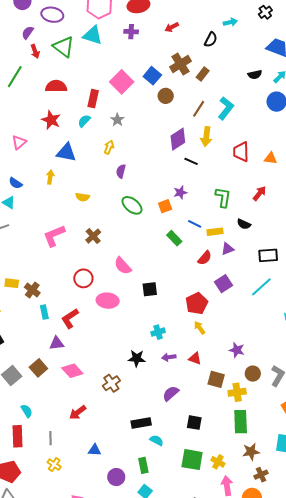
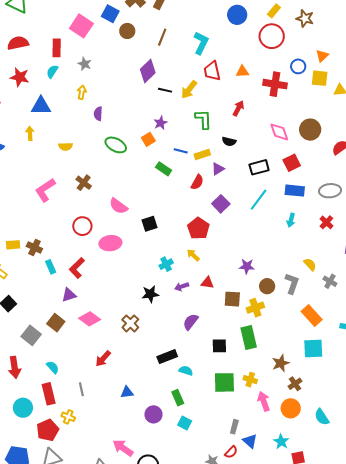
cyan L-shape: (226, 108) -> (201, 43), moved
yellow arrow: (206, 137) -> (189, 90), moved, turned 42
yellow arrow: (200, 328) -> (193, 255), moved
green rectangle: (241, 422) -> (249, 338), moved
yellow cross: (54, 465) -> (68, 417), moved

